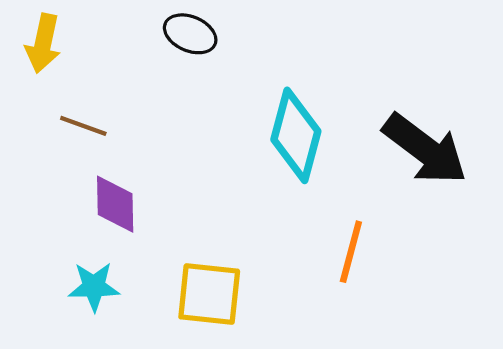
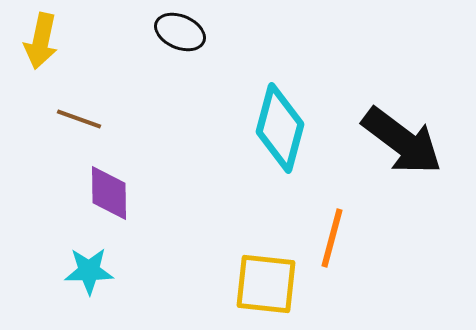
yellow square: (209, 294) -> (266, 284), moved

